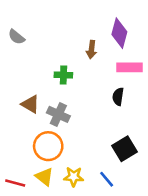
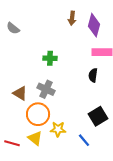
brown arrow: (91, 50) -> (72, 18), moved
brown triangle: (30, 104) -> (20, 93), moved
yellow star: (74, 177) -> (58, 129), moved

